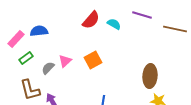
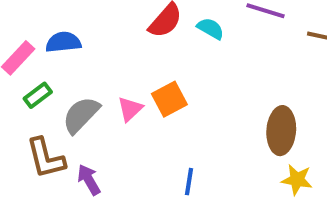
pink triangle: (65, 61) -> (130, 109), moved
gray semicircle: (48, 68) -> (81, 115), size x1.5

